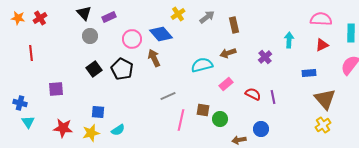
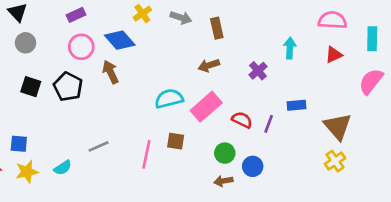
purple rectangle: (109, 17) -> (76, 15), moved
gray arrow: (207, 17) -> (181, 18), turned 56
cyan semicircle: (202, 65) -> (169, 99), moved
black square: (94, 69) -> (31, 87), turned -35
blue rectangle: (309, 73) -> (296, 105), moved
pink rectangle: (226, 84) -> (206, 107), size x1.6
gray line: (168, 96) -> (99, 146), moved
purple line: (273, 97) -> (269, 124), turned 32
blue square: (98, 112) -> (19, 144), moved
green circle: (220, 119) -> (225, 153), moved

